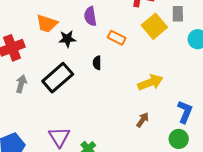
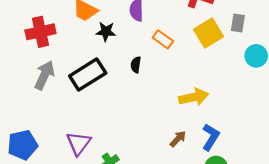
gray arrow: (21, 84) -> (45, 75), size x1.4
blue L-shape: (185, 112) -> (211, 137), moved

